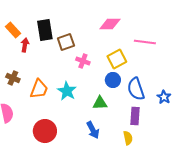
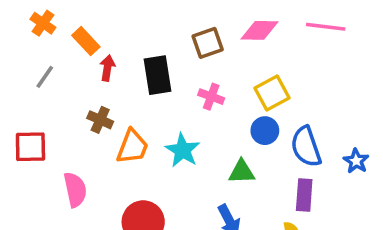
black rectangle: (45, 30) -> (157, 75), moved
brown square: (66, 42) -> (208, 43), moved
pink line: (145, 42) -> (326, 27), moved
brown cross: (13, 78) -> (100, 120), moved

